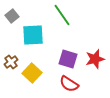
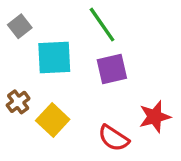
purple square: (68, 59) -> (112, 69), moved, turned -30
red star: (95, 59) -> (155, 117), moved

